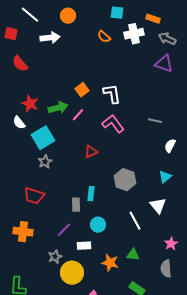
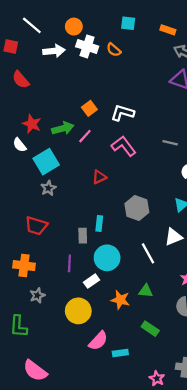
white cross: (134, 34) -> (87, 46), moved, turned 30
white L-shape: (112, 94) -> (123, 113), turned -65
white triangle: (158, 206) -> (173, 237), turned 48
cyan circle: (98, 225) -> (107, 258), size x1.5
purple line: (64, 230) -> (69, 263), turned -42
white rectangle: (84, 246) -> (92, 281), turned -32
gray star: (55, 257) -> (37, 295), moved

